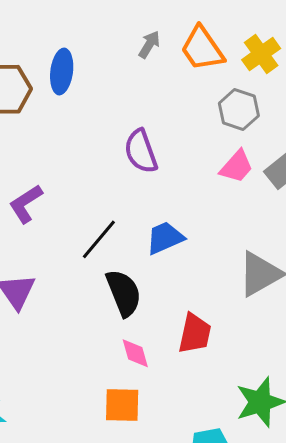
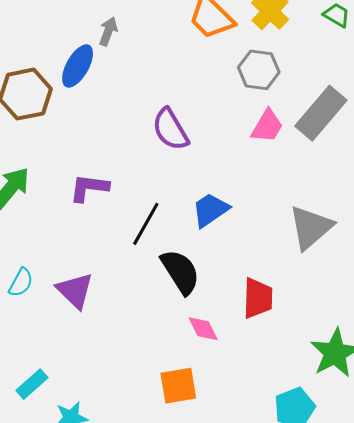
gray arrow: (149, 44) -> (108, 31), moved
blue ellipse: (62, 71) -> (78, 66), turned 33
purple L-shape: (26, 204) -> (89, 188), moved, turned 51
orange square: (122, 405) -> (178, 386), moved

